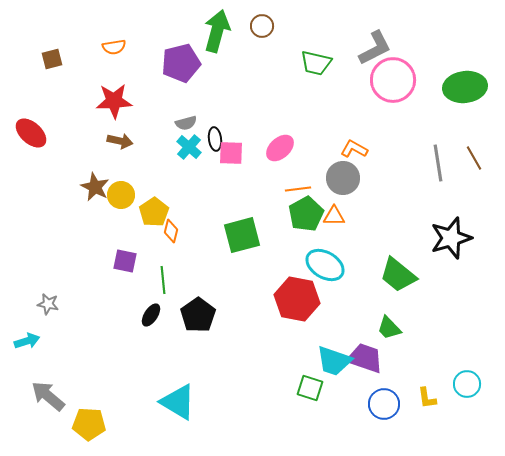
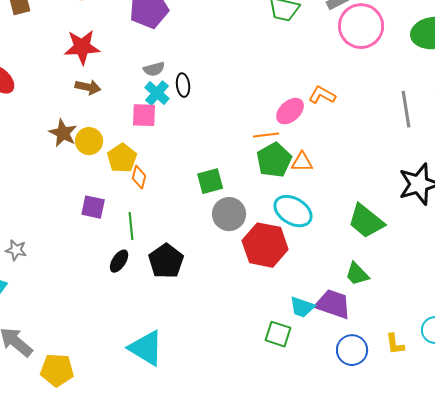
pink ellipse: (280, 148) -> (290, 111), moved
pink square: (231, 153) -> (144, 115), moved
gray circle: (343, 178) -> (229, 214), moved
green square: (242, 235) -> (210, 181), size x0.7
cyan trapezoid: (334, 361) -> (302, 307), size x0.7

